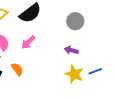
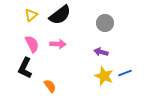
pink arrow: (28, 42) -> (58, 44), turned -133
orange semicircle: (17, 69) -> (50, 86), moved

